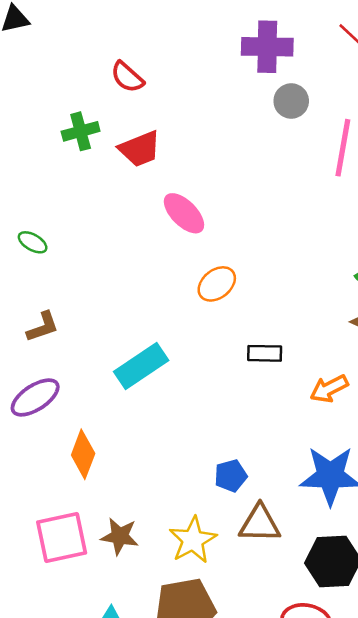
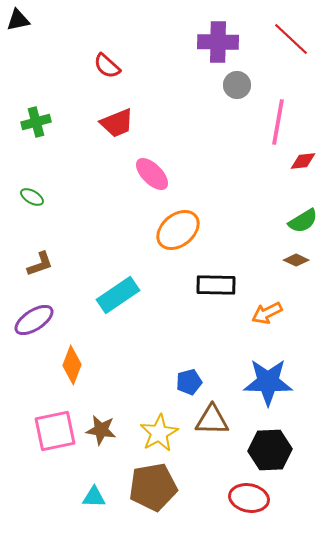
green cross: (81, 131) -> (36, 122), moved
orange ellipse: (217, 284) -> (178, 230), size x1.4
black rectangle: (265, 353) -> (216, 285), size x1.4

